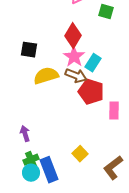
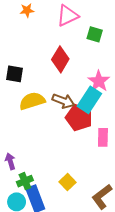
pink star: (74, 57) -> (99, 81), moved
cyan rectangle: (93, 63) -> (89, 100), moved, size x1.4
green cross: (31, 160) -> (25, 181), moved

